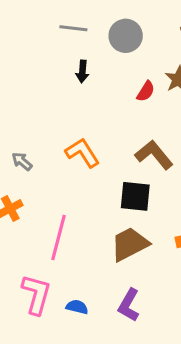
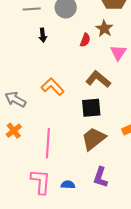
gray arrow: (22, 161) -> (15, 99), size x1.5

